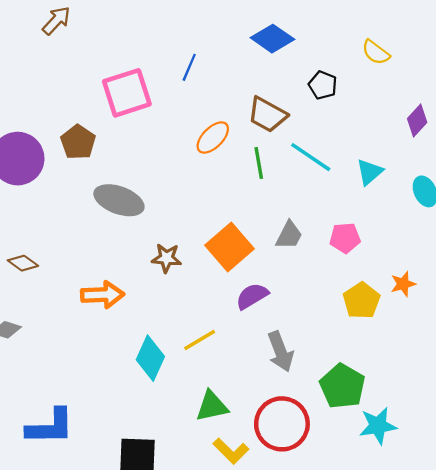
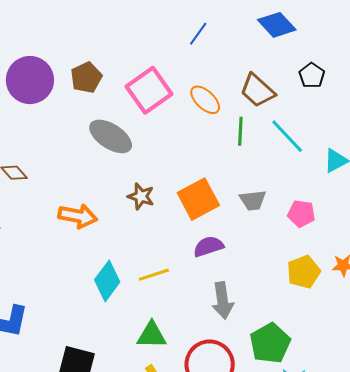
pink square: (127, 93) -> (149, 90), moved, turned -30
orange ellipse: (213, 138) -> (205, 100), turned 76
gray trapezoid: (289, 235) -> (253, 200), turned 44

